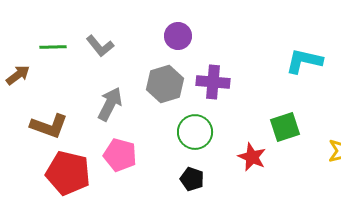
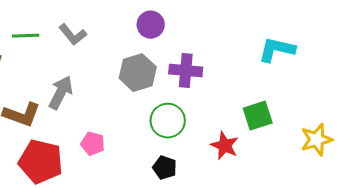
gray arrow: (110, 104) -> (61, 93), moved
pink pentagon: (120, 155) -> (93, 144), size x0.7

